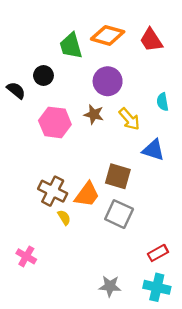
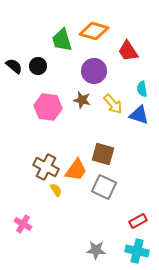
red trapezoid: (151, 40) -> (128, 51), moved
black semicircle: (16, 90) -> (14, 66), moved
blue triangle: (153, 150) -> (139, 115), moved

